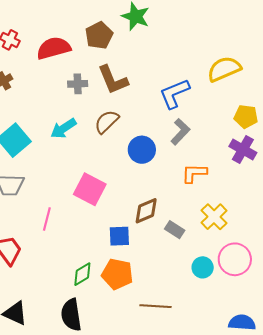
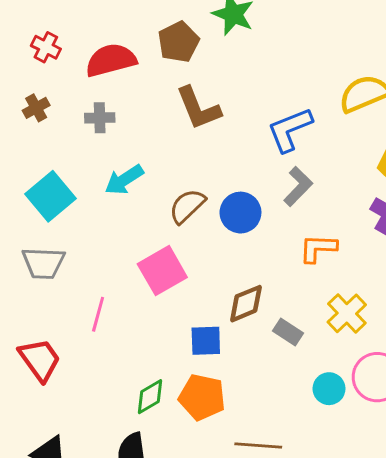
gray cross: (78, 84) -> (100, 118), moved
brown semicircle: (107, 122) -> (187, 206), moved
pink square: (90, 189) -> (162, 271), turned 32

